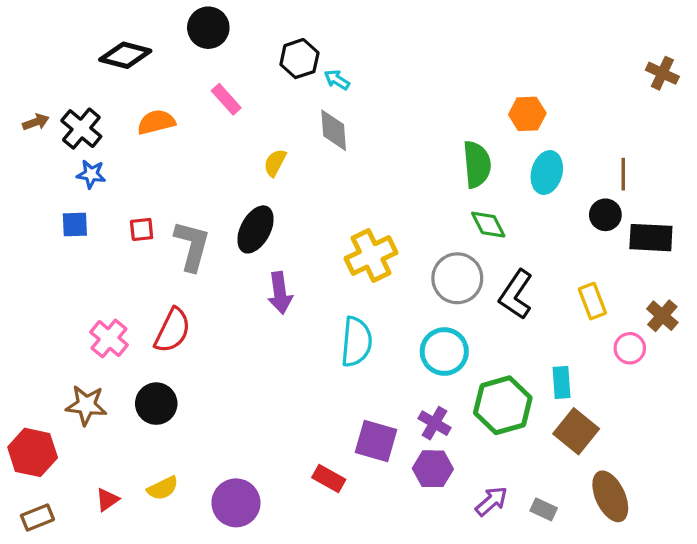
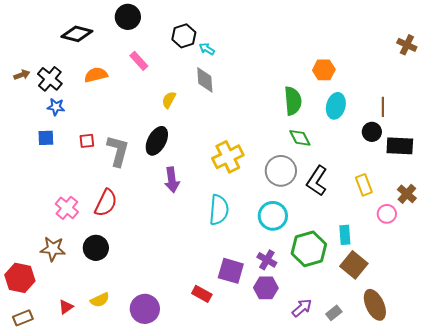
gray rectangle: (544, 509) -> (334, 313), turned -63

